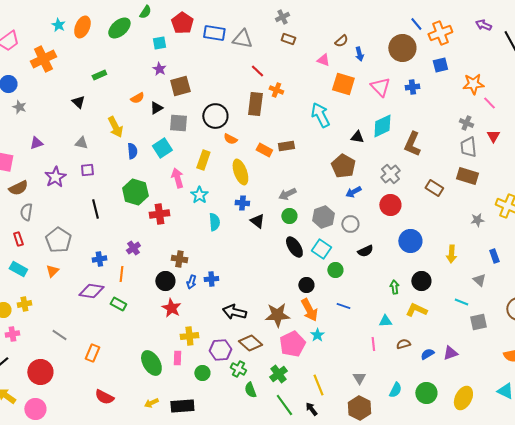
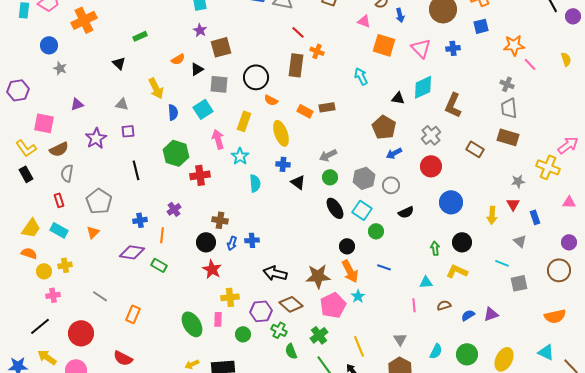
cyan arrow: (320, 115) -> (361, 76), size x0.7
red triangle: (493, 136) -> (513, 204), moved
red semicircle: (104, 397) -> (123, 358), moved

